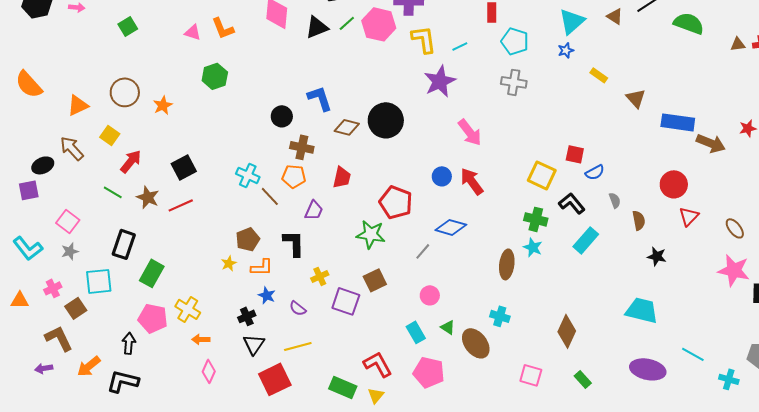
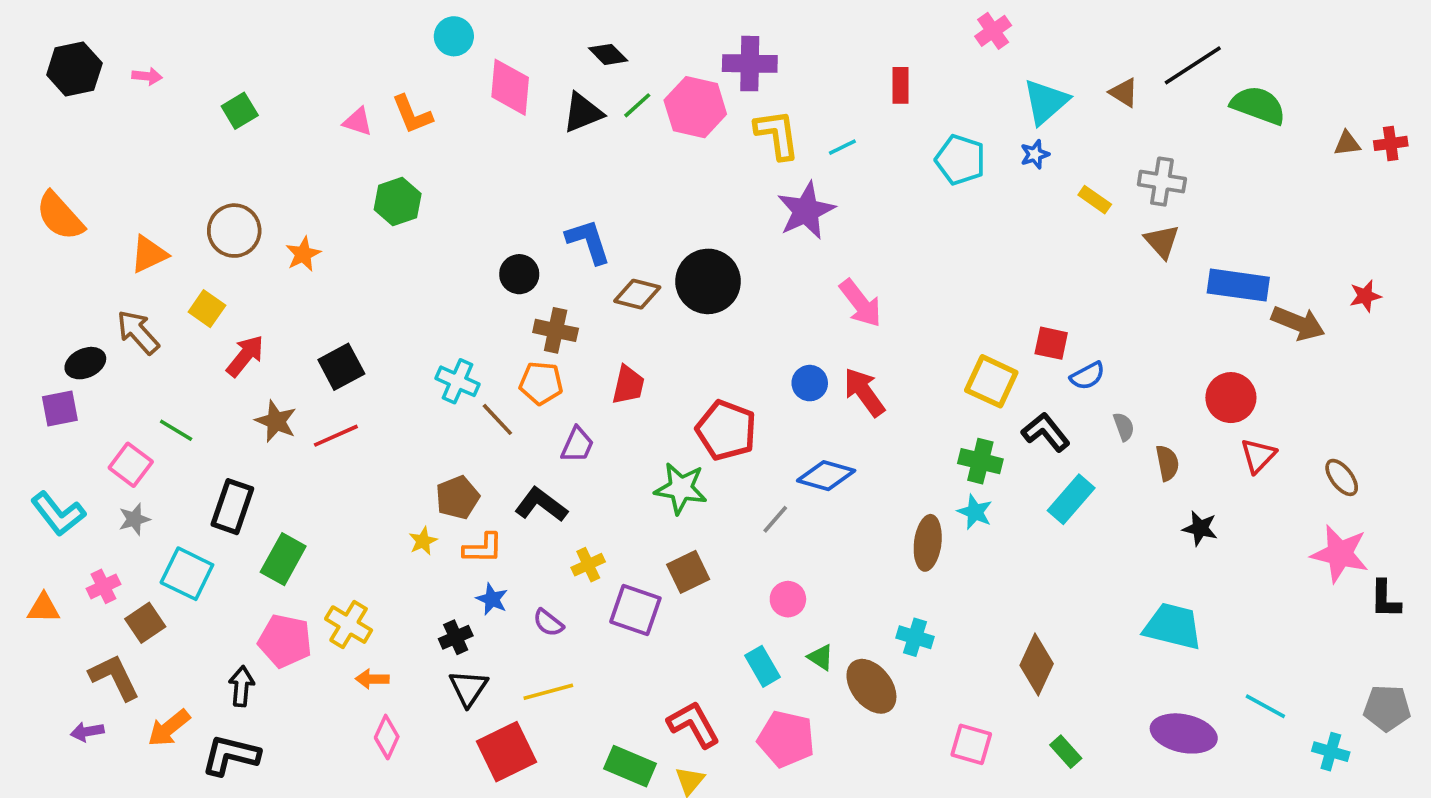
cyan pentagon: (515, 41) -> (960, 160), moved
gray cross: (514, 82) -> (1162, 182), moved
green line: (113, 192) -> (176, 430), moved
black L-shape: (294, 243) -> (541, 505), turned -52
cyan square: (99, 281) -> (187, 574), turned 32

